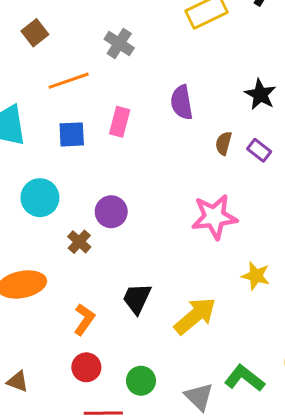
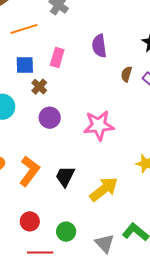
pink star: (214, 217) -> (99, 125), moved
brown cross: (79, 242) -> (39, 87), moved
orange L-shape: (84, 319) -> (29, 171), moved, size x1.4

